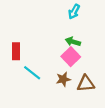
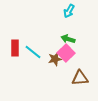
cyan line: (32, 73) -> (33, 52), moved
brown star: (63, 79) -> (55, 59), moved

